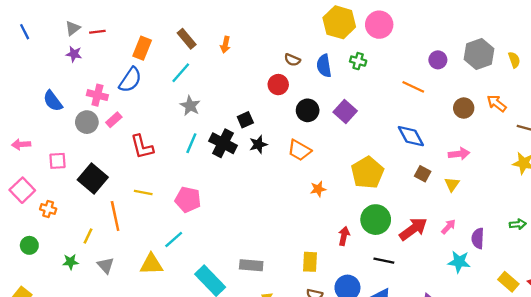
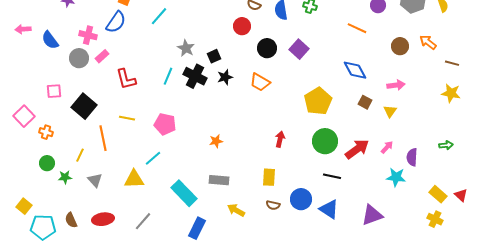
gray star: (190, 106) -> (186, 48), moved
pink arrow: (21, 144) -> (23, 29), moved
orange star: (318, 189) -> (216, 141), moved
red arrow: (344, 236) -> (280, 139), moved
green circle: (29, 245) -> (47, 163), moved

